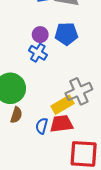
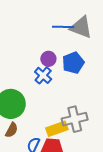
blue pentagon: (66, 34) -> (73, 63), turned -30

